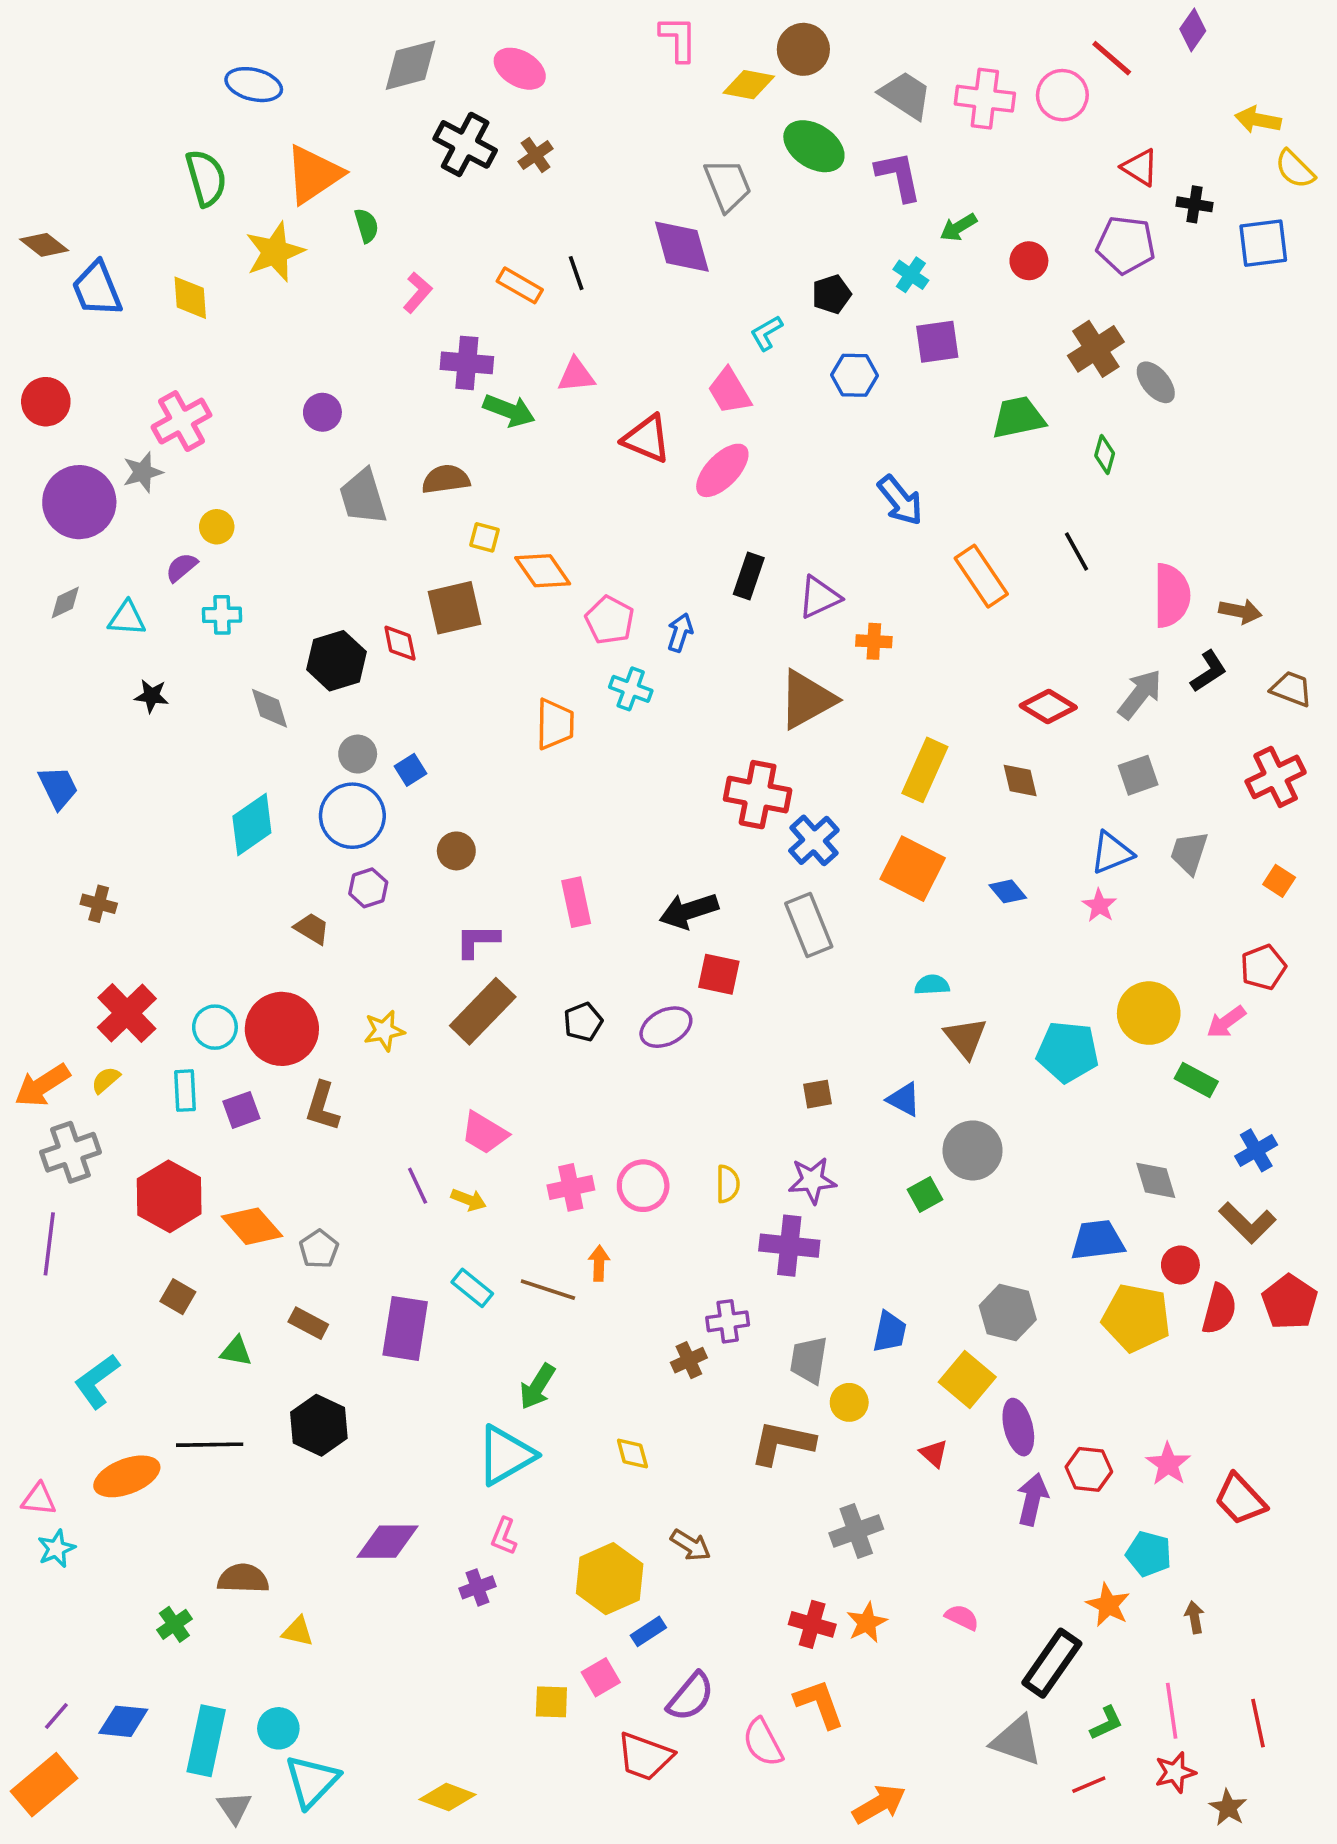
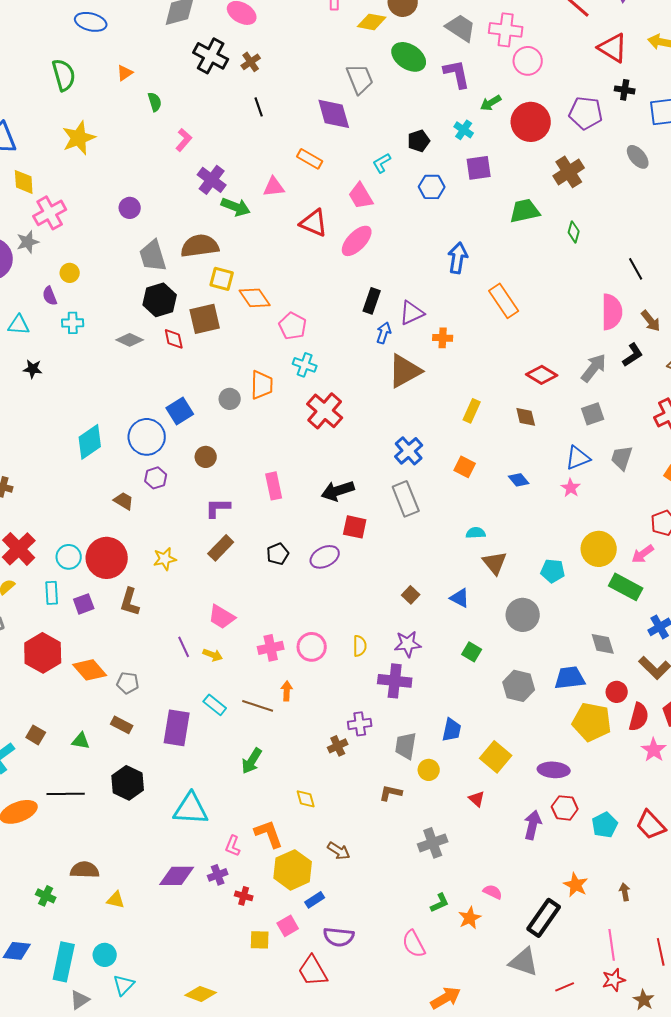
pink circle: (1062, 95) -> (528, 61), moved
red triangle: (1140, 167) -> (613, 48), moved, size x1.4
orange triangle: (314, 174) -> (125, 73), size x0.5
yellow star: (275, 252) -> (79, 138), moved
red circle: (1029, 261) -> (531, 122), size x1.8
black line: (576, 273) -> (259, 107), moved
orange rectangle: (520, 285) -> (310, 159), moved
yellow diamond: (190, 298) -> (24, 182), moved
purple cross: (467, 363) -> (212, 180), turned 32
gray ellipse: (1156, 382) -> (638, 157), moved
brown semicircle: (446, 479) -> (200, 246), size x1.4
blue arrow: (900, 500) -> (458, 258), turned -132
yellow square: (484, 537) -> (222, 279), size x1.4
black line: (1076, 551) -> (636, 269), moved
purple semicircle: (181, 567) -> (50, 296), turned -72
brown arrow: (1240, 611) -> (651, 321), turned 40
blue arrow: (680, 632) -> (384, 333), moved
black hexagon: (337, 661) -> (160, 300), moved
gray diamond: (270, 708) -> (130, 340), moved, turned -48
gray circle: (358, 754) -> (230, 399), moved
blue square: (411, 770) -> (180, 411), size x1.5
yellow rectangle: (925, 770) -> (472, 411), size x0.7
red cross: (758, 795) -> (325, 411), moved, turned 30
orange square: (913, 869) -> (465, 467), size x0.6
brown rectangle: (483, 1011) -> (221, 548), size x0.7
cyan pentagon: (1068, 1052) -> (553, 571), size x0.7
green rectangle: (1196, 1080) -> (626, 587), size x1.4
brown square: (817, 1094) -> (411, 595), turned -36
gray circle: (973, 1150) -> (523, 615), moved
green square: (925, 1194) -> (472, 652), turned -30
gray pentagon: (319, 1249) -> (128, 683), turned -30
brown square: (178, 1297) -> (36, 735), moved
gray hexagon: (1008, 1313) -> (519, 686), moved
purple ellipse: (1018, 1427) -> (554, 770), moved, turned -72
brown L-shape: (782, 1443) -> (391, 793), size x0.6
cyan triangle: (506, 1455) -> (191, 809), moved, turned 33
pink star: (1168, 1464) -> (654, 750), moved
purple diamond: (388, 1542) -> (177, 876), moved
cyan pentagon: (1149, 1554) -> (605, 825), moved, turned 30
orange star: (867, 1623) -> (470, 918), moved
green cross: (174, 1624) -> (46, 896), turned -30
red cross: (812, 1624) -> (244, 896), moved, size x0.7
purple semicircle: (691, 1697) -> (339, 937), turned 56
orange L-shape: (819, 1704) -> (269, 834), moved
green L-shape: (1106, 1723) -> (440, 903), moved
pink semicircle: (763, 1742) -> (414, 944), moved
red trapezoid: (645, 1757) -> (313, 971), turned 40
cyan triangle: (312, 1781) -> (124, 985), size x0.7
gray triangle: (234, 1808) -> (80, 1000), turned 30

